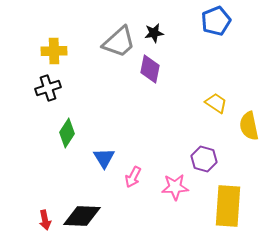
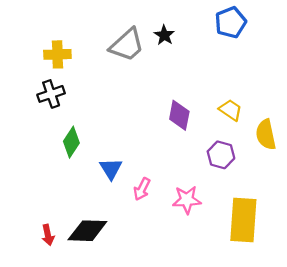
black star: (154, 33) -> (164, 35), turned -30
purple diamond: (150, 69) -> (179, 115), moved
purple hexagon: (204, 159) -> (221, 155), moved

